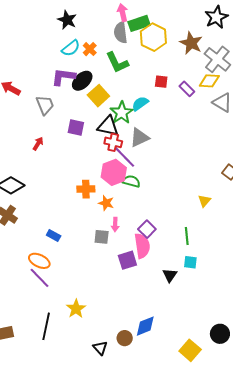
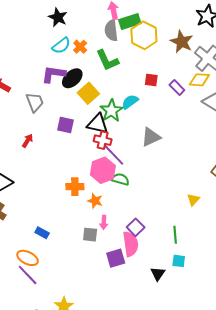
gray triangle: (139, 138) -> (151, 137), moved

